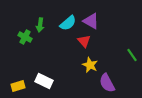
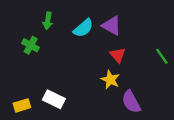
green arrow: (40, 25) -> (48, 21), moved
red triangle: (84, 41) -> (118, 55), moved
green line: (132, 55) -> (162, 56), moved

